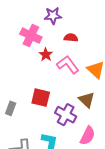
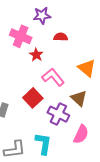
pink L-shape: (68, 65) -> (53, 77), moved
red square: (41, 98) -> (33, 98), turned 36

